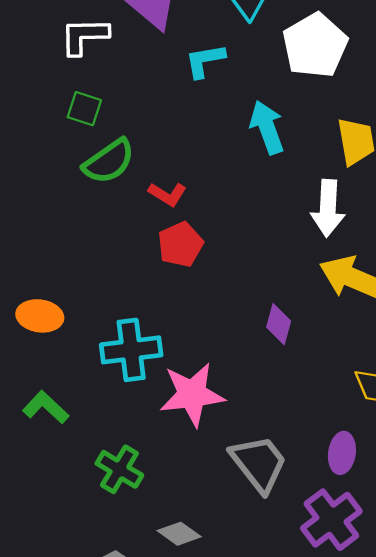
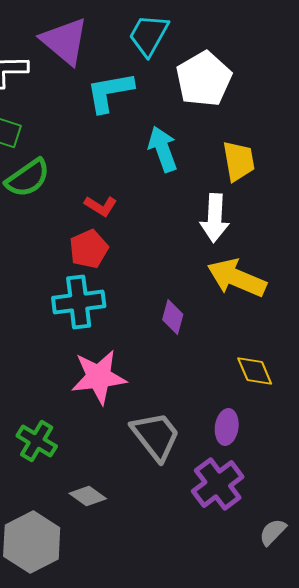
cyan L-shape: (205, 61) -> (110, 92), size x1.4
red L-shape: (167, 194) -> (101, 206), moved
cyan cross: (131, 350) -> (79, 302), moved

